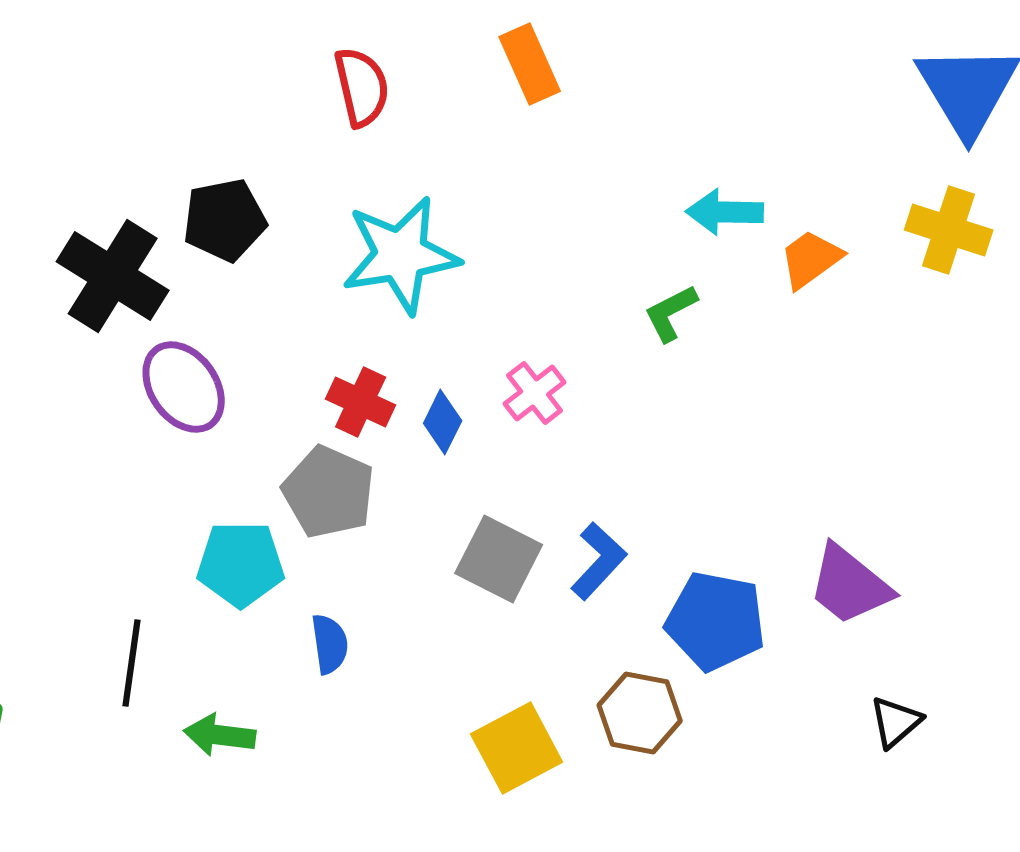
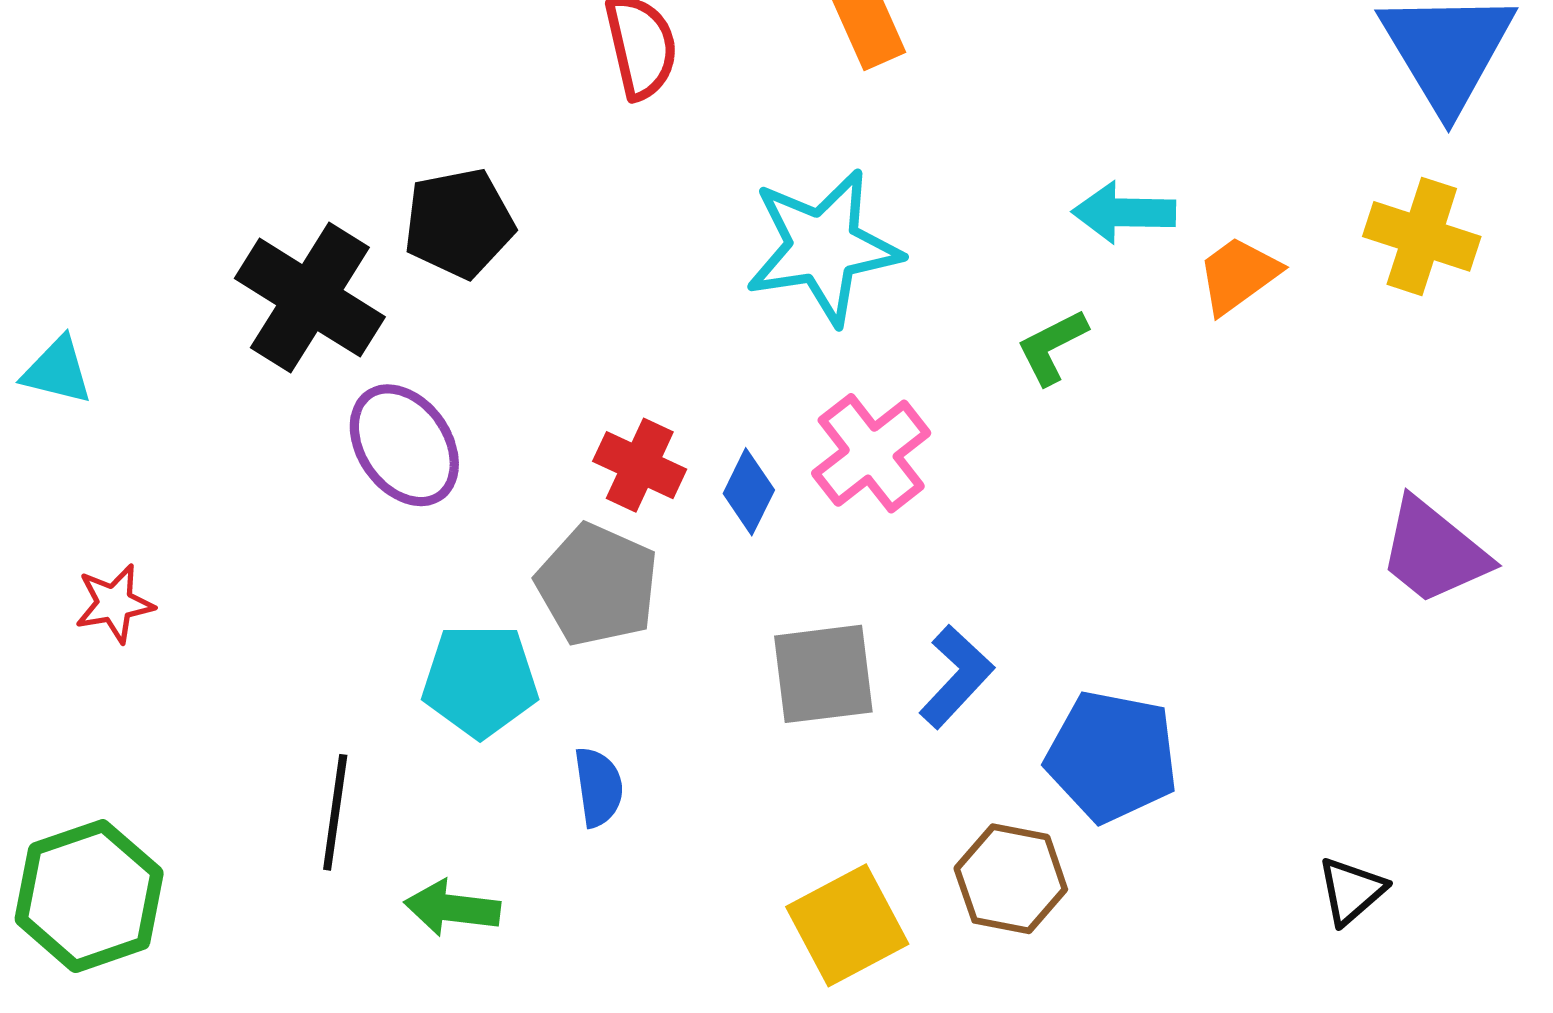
cyan star: (401, 255) -> (823, 247), moved
pink cross: (535, 393) -> (871, 453), size x1.4
gray square: (499, 559) -> (823, 674), turned -34
purple trapezoid: (850, 585) -> (1434, 552), moved

